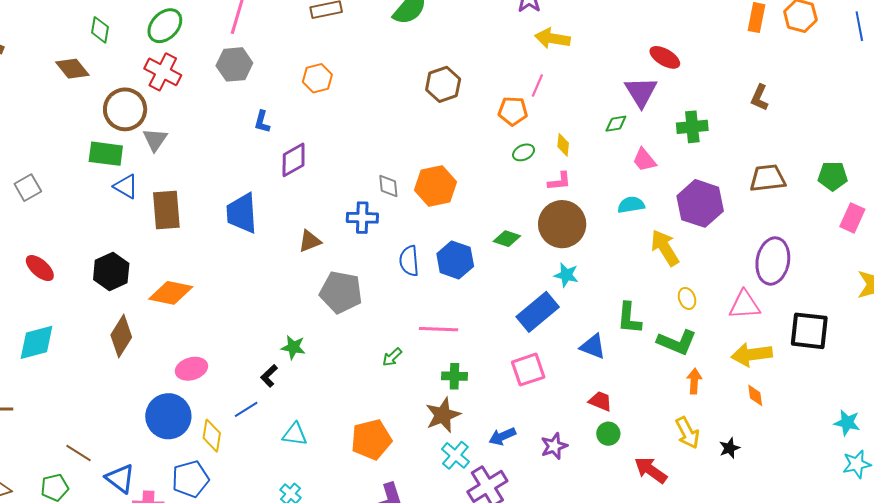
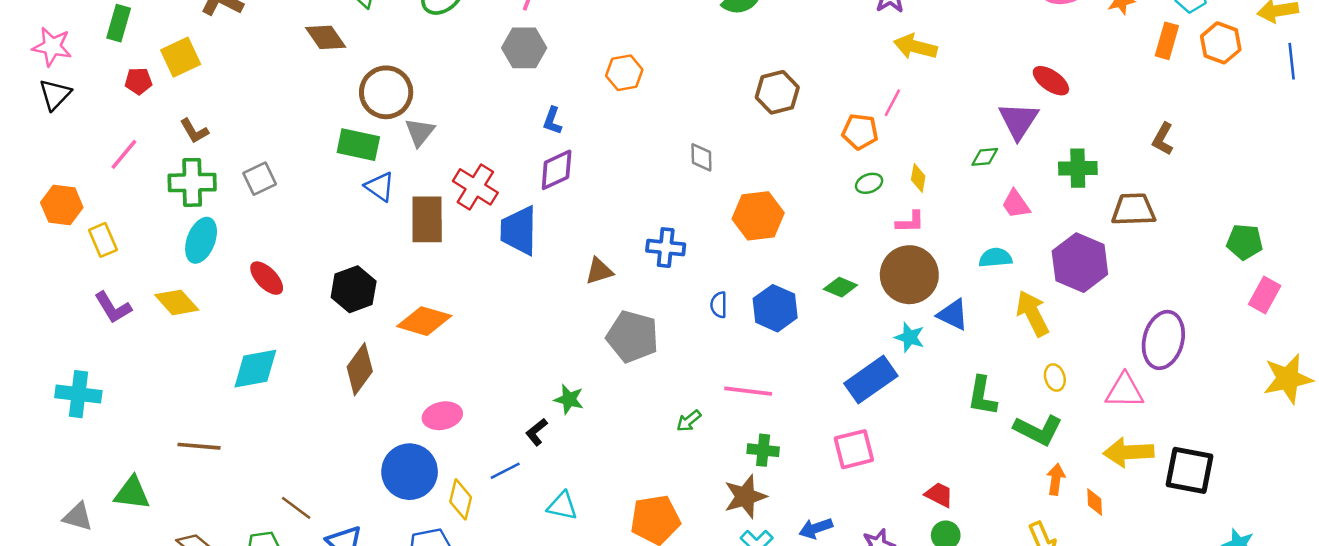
red cross: (163, 72) -> (475, 187), moved
purple diamond: (294, 160) -> (557, 170), moved
brown trapezoid: (768, 178) -> (1134, 210), moved
gray diamond: (388, 186) -> (701, 157), moved
blue semicircle: (409, 261) -> (719, 305), size x0.7
black square: (809, 331) -> (1190, 470), moved
blue triangle: (593, 346) -> (953, 315), moved
orange diamond: (755, 395) -> (1095, 502), moved

